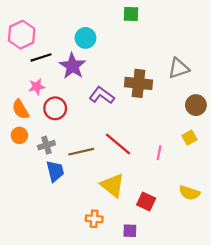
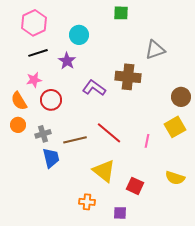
pink hexagon: (22, 35) -> (34, 23), moved
purple star: (72, 66) -> (67, 61), size x0.7
gray triangle: (179, 68) -> (155, 50), moved
yellow square: (189, 138) -> (175, 127), size x1.5

